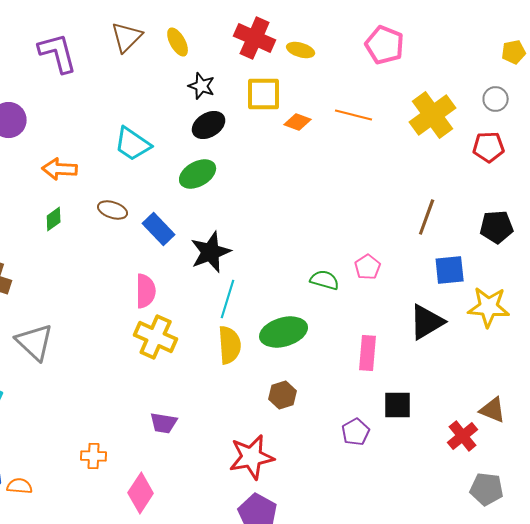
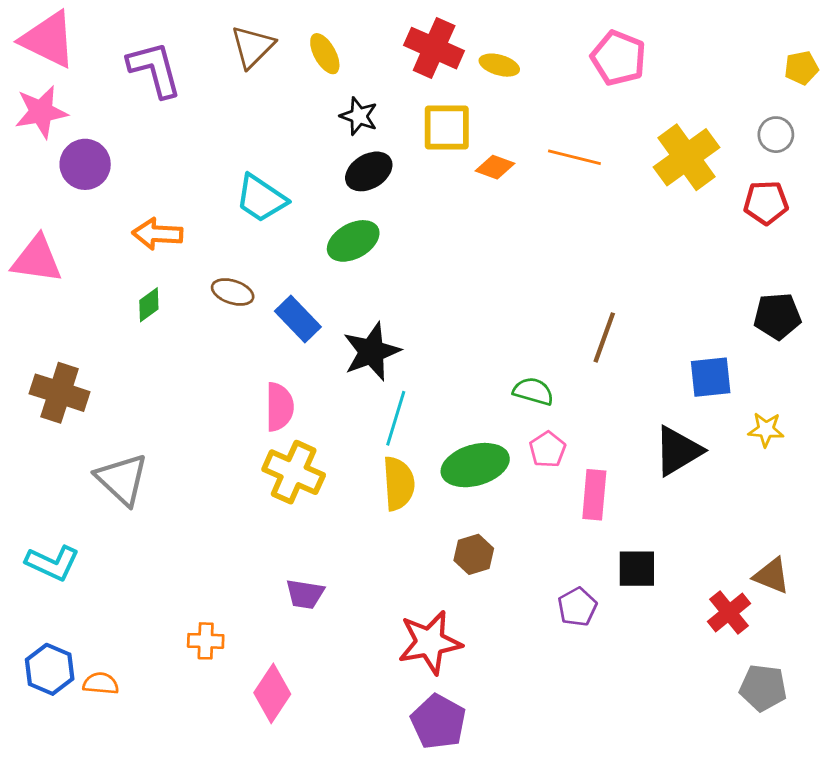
brown line: (427, 217) -> (604, 337), moved
pink pentagon: (368, 267) -> (547, 449), moved
yellow star: (489, 307) -> (766, 430), size x0.6

